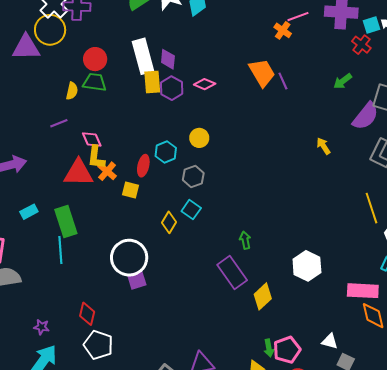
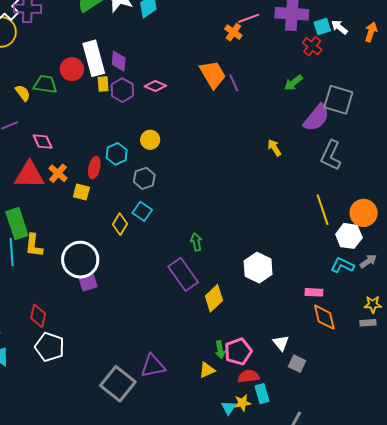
red circle: (95, 59) -> (72, 69), moved
yellow rectangle: (152, 82) -> (103, 84), size x0.7
yellow semicircle: (72, 91) -> (23, 93), turned -48
yellow L-shape: (96, 157) -> (34, 245), moved
pink rectangle: (363, 291) -> (314, 292), size x0.6
white triangle: (330, 341) -> (281, 343), turned 36

